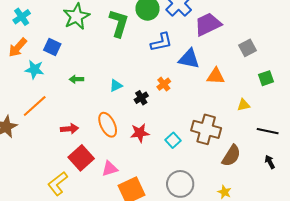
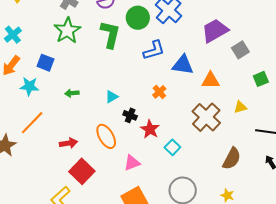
purple trapezoid: (208, 24) -> (215, 31), moved
black cross: (141, 98) -> (130, 115), moved, turned -32
brown cross: (206, 129) -> (206, 117), moved, turned 32
red star: (140, 133) -> (150, 129), moved, turned -30
pink triangle: (110, 169) -> (132, 163), moved

